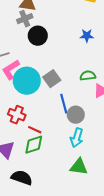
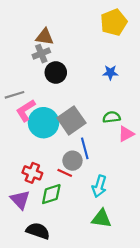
gray square: (52, 79) -> (71, 120), size x1.4
red cross: (17, 115) -> (32, 173), moved
gray circle: (76, 115) -> (72, 161), moved
red line: (35, 130) -> (65, 173), moved

